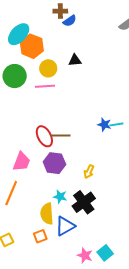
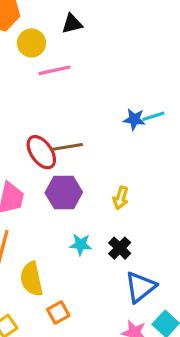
pink line: (45, 86) -> (55, 70), moved
black cross: (84, 202) -> (120, 248), size x0.6
yellow semicircle: (47, 214) -> (31, 279), moved
blue triangle: (65, 226) -> (140, 287), moved

